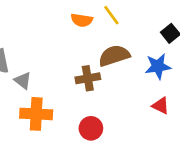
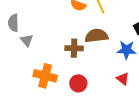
orange cross: (36, 114) -> (45, 76), moved
red circle: (91, 128) -> (78, 83), moved

